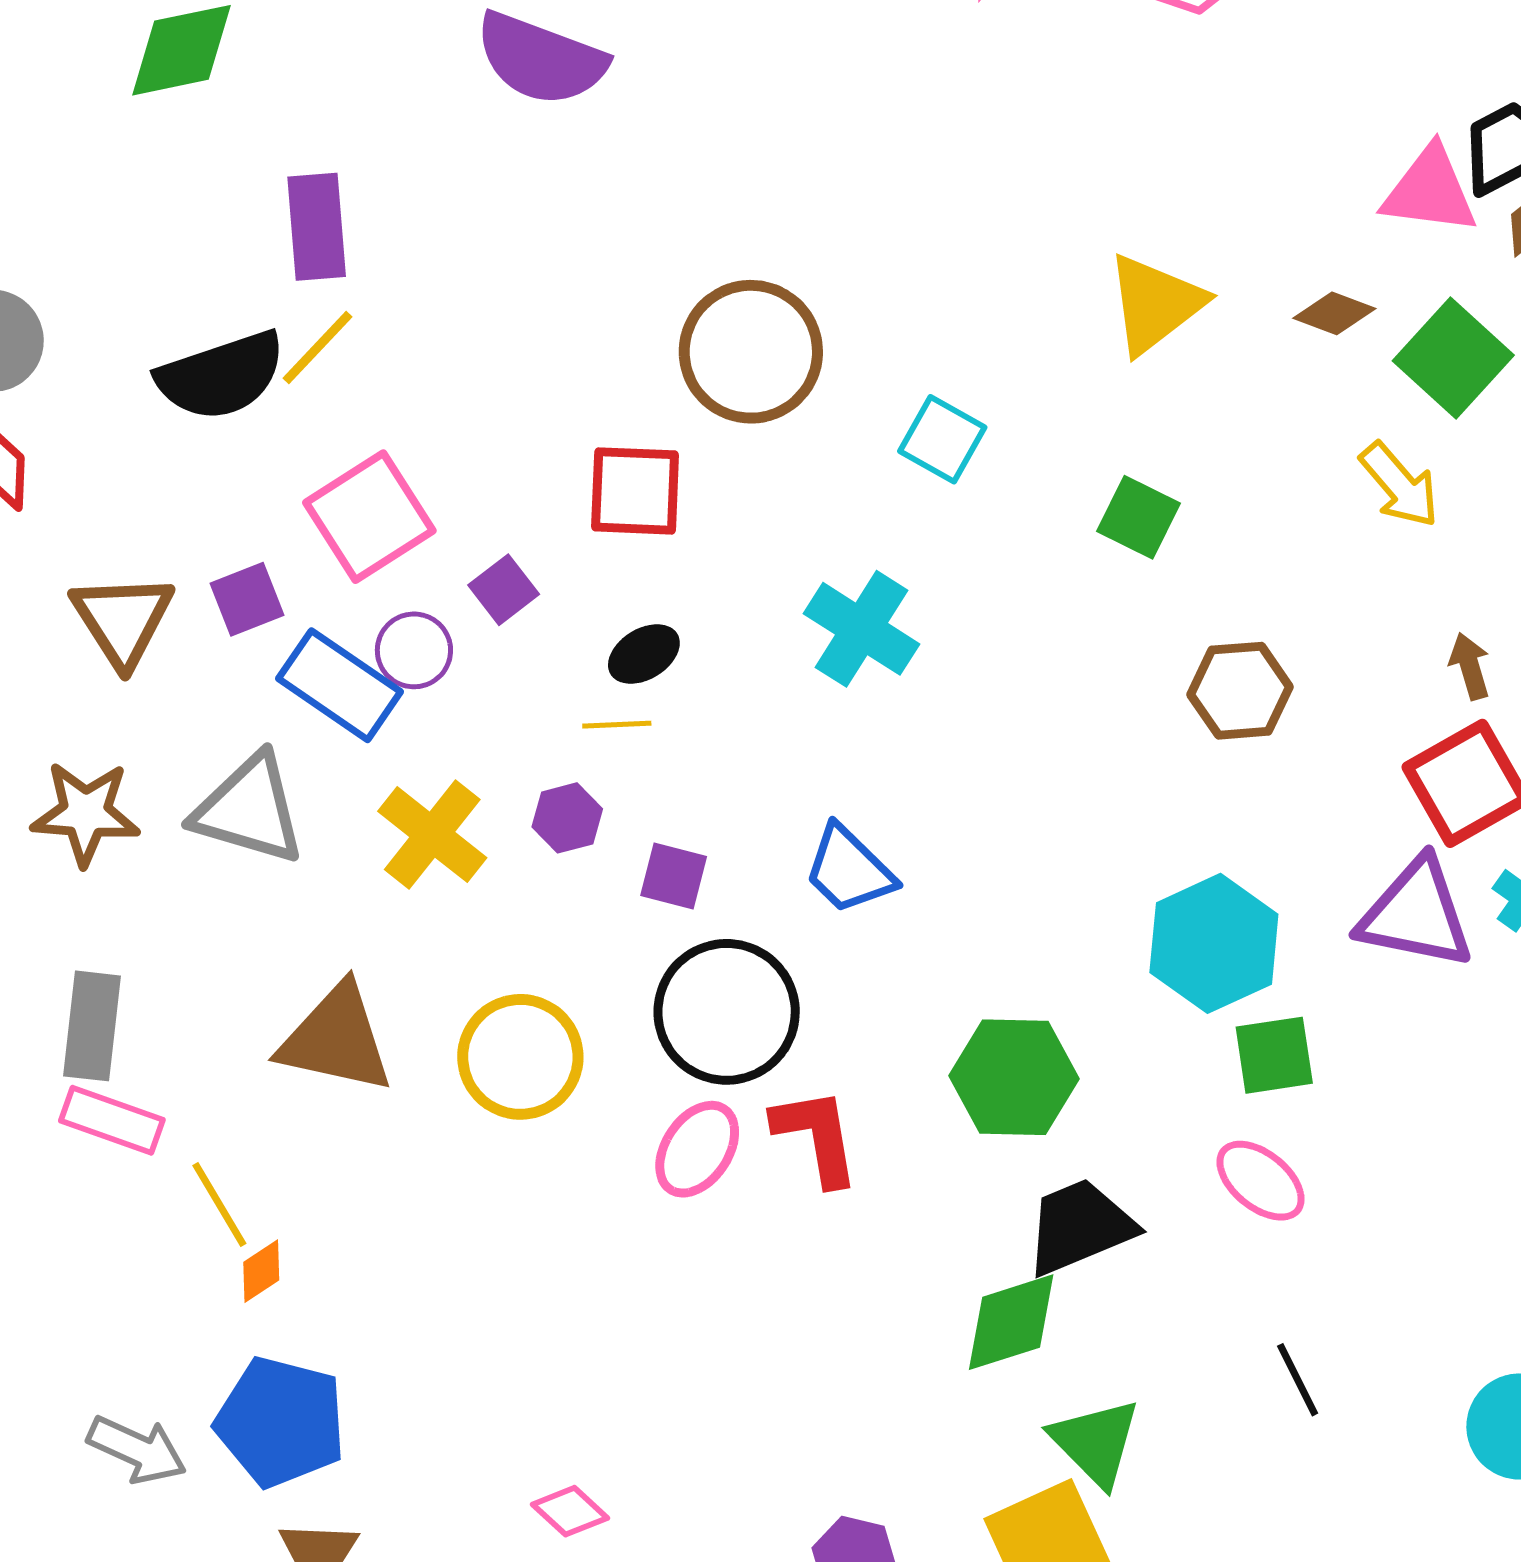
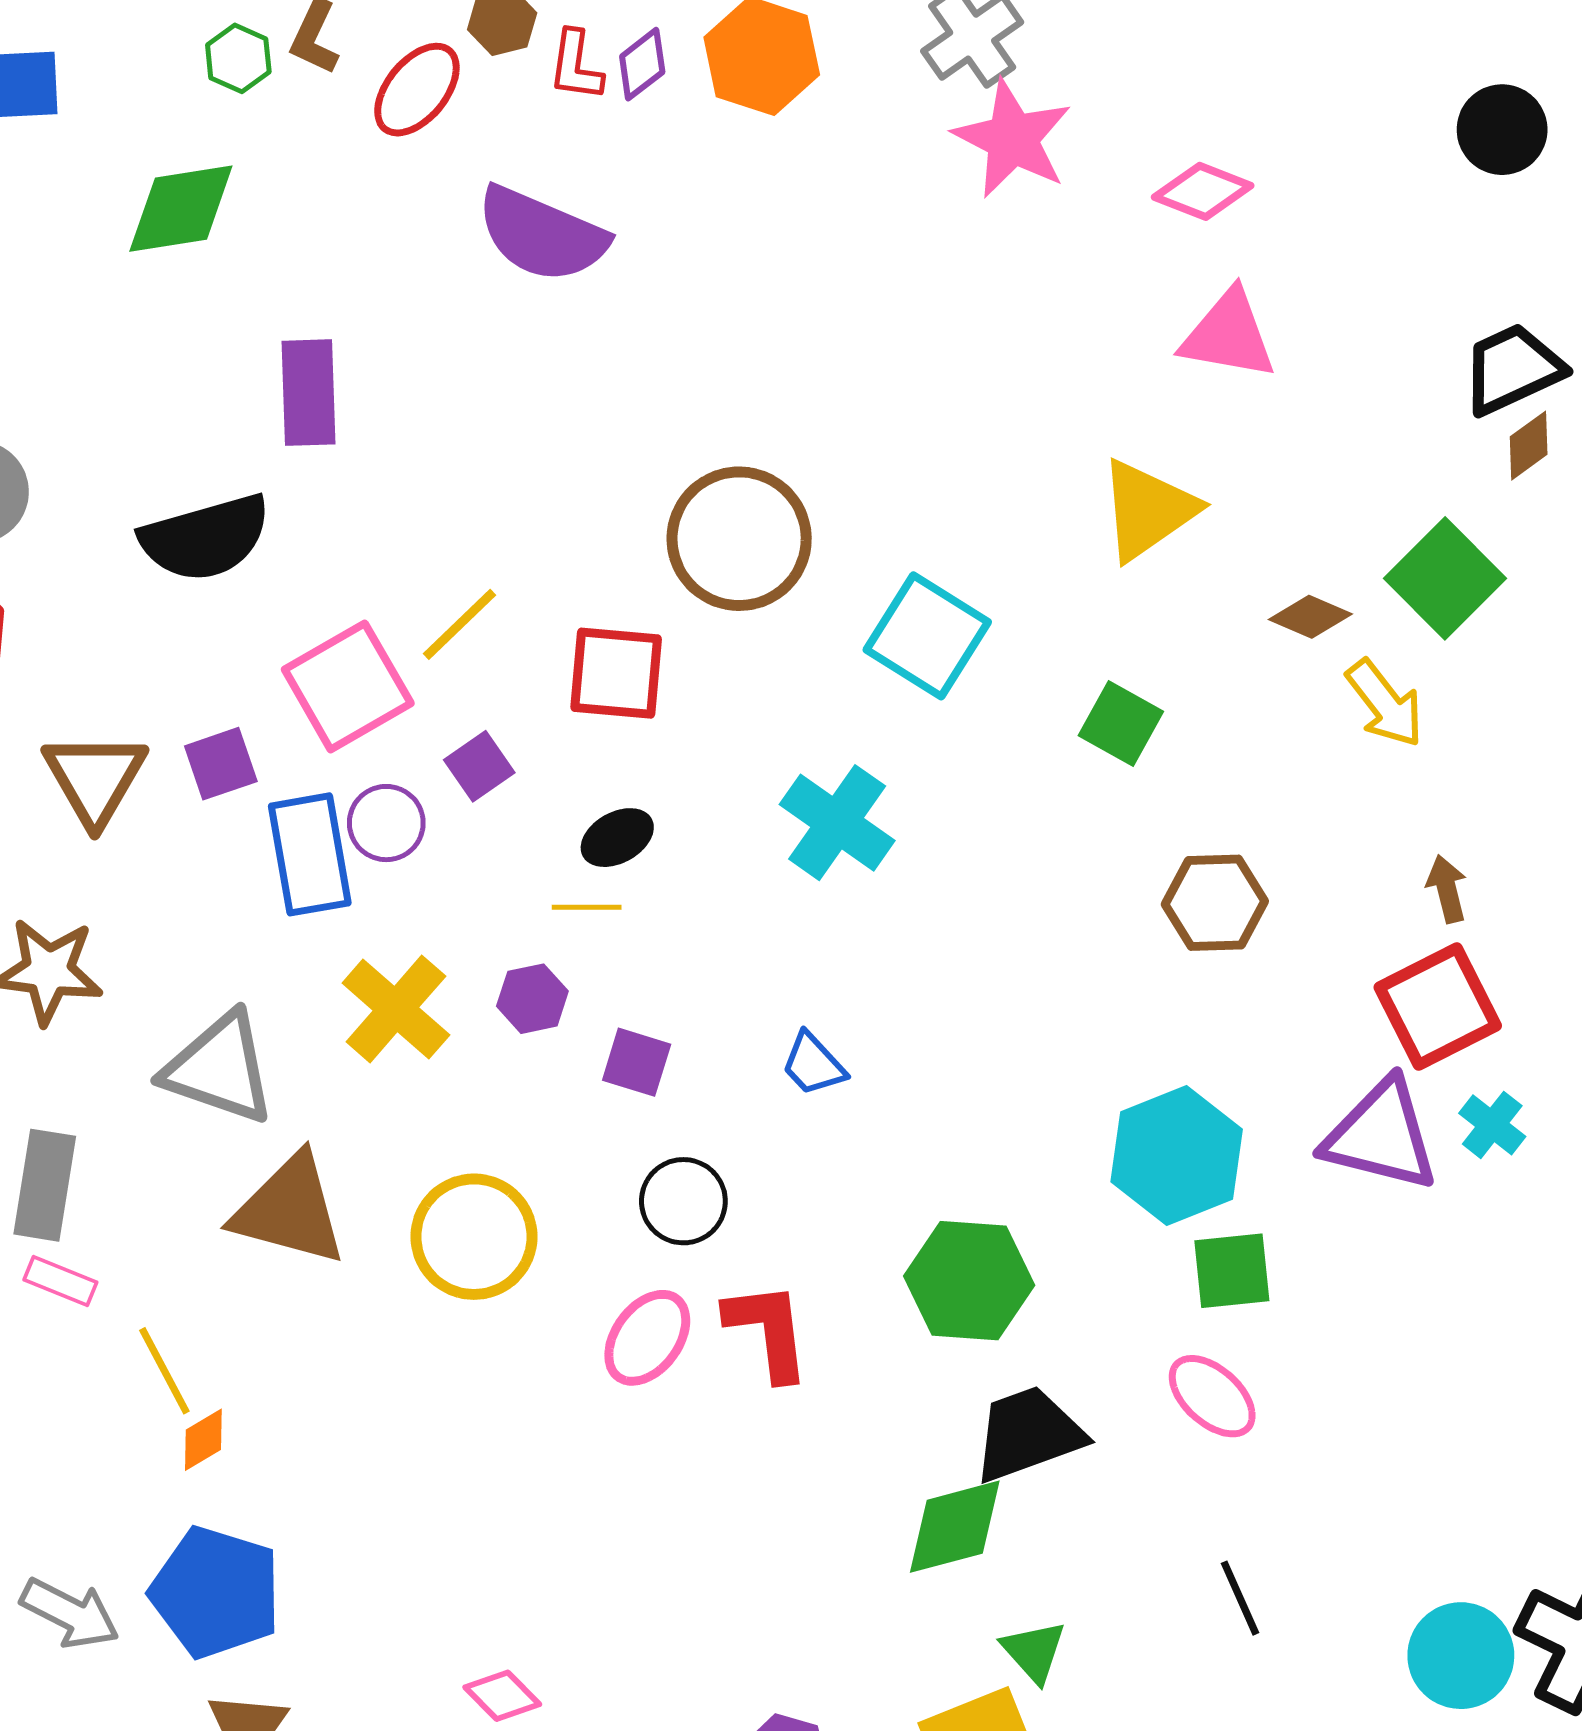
pink triangle: (1430, 191) -> (1229, 335), moved
brown diamond: (1334, 313) -> (1310, 617), moved
yellow line: (318, 347) -> (459, 624), moved
cyan square: (942, 439) -> (927, 636), size x1.4
blue rectangle: (339, 685) -> (310, 854), turned 43
gray triangle: (249, 809) -> (219, 1068), moved
blue trapezoid: (849, 870) -> (813, 1064), size x0.7
black circle: (727, 1012) -> (683, 1201), size x0.6
pink rectangle: (112, 1120) -> (60, 1281), size x0.7
green triangle: (1096, 1442) -> (1034, 1651), size x0.7

